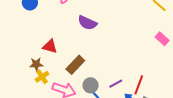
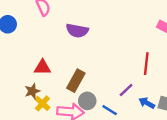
gray circle: (91, 85) -> (87, 101), moved
red line: (139, 85) -> (146, 64), moved

